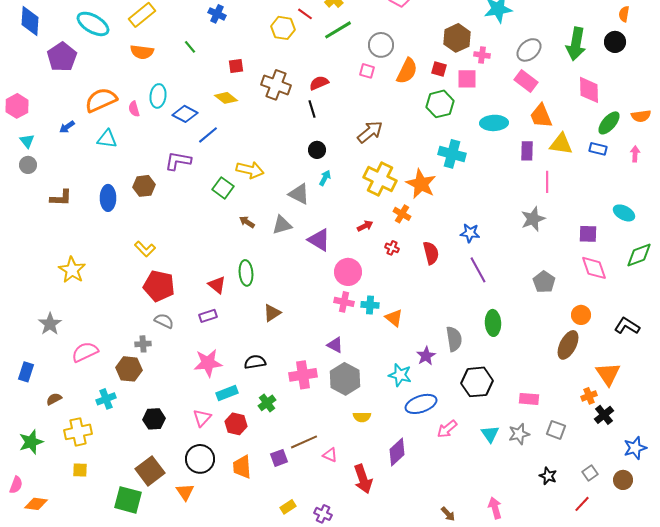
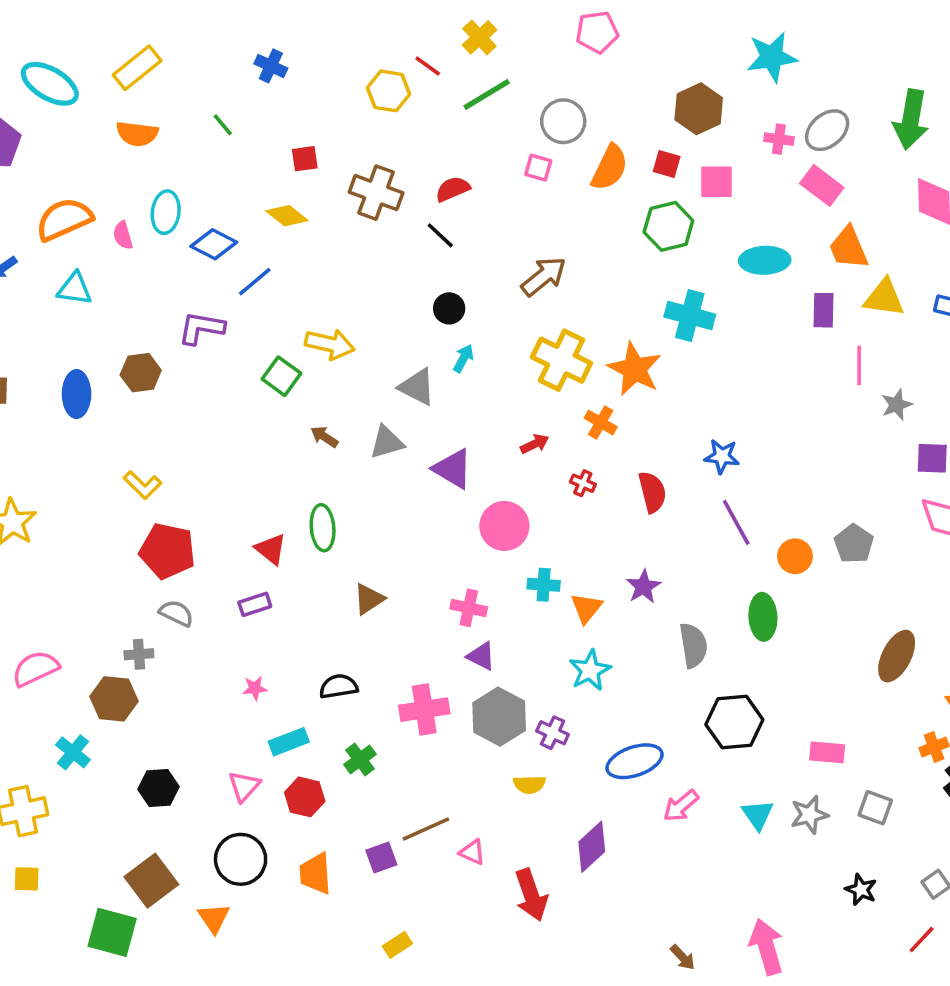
pink cross: (482, 55) -> (779, 139), moved
black line: (312, 109) -> (440, 235), turned -30
gray star: (533, 219) -> (897, 405), moved, size x0.7
pink cross: (344, 302) -> (469, 608), moved
orange circle: (581, 315) -> (795, 556), moved
orange triangle: (394, 318) -> (586, 608), turned 30
purple star: (426, 356) -> (643, 587), moved
pink star: (208, 363) -> (255, 688), size x0.5
cyan star: (400, 375) -> (590, 670), moved, turned 30
cyan cross: (106, 399) -> (73, 752), turned -30
pink arrow: (495, 508) -> (766, 947), size x1.4
purple cross: (323, 514) -> (553, 733), moved

